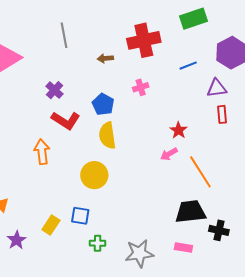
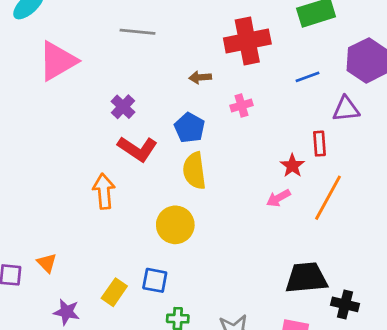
gray line: (64, 35) -> (138, 32), turned -75
brown arrow: (105, 58) -> (200, 77), moved
red rectangle: (222, 114) -> (320, 144), moved
orange line: (200, 172) -> (328, 198), moved, turned 60
purple star: (17, 240) -> (67, 312), turned -30

